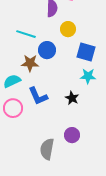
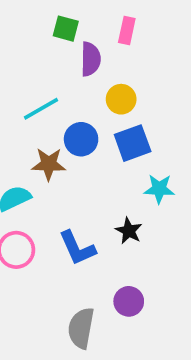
cyan line: (26, 34) -> (41, 109), turned -48
blue square: (86, 52) -> (133, 143), moved, turned -36
blue L-shape: (38, 96) -> (77, 248), moved

